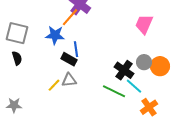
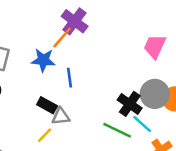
black rectangle: (69, 59) -> (47, 105), moved
gray circle: (144, 62) -> (155, 94), size x1.5
yellow line: (54, 85) -> (45, 135), moved

